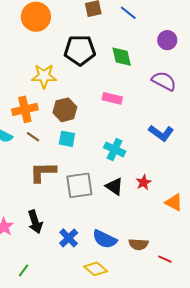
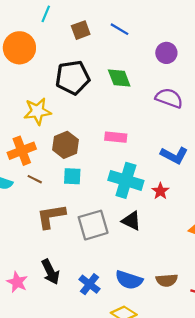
pink rectangle: (112, 98) -> (116, 137), moved
cyan cross: (115, 149) -> (126, 180), size x1.4
red star: (144, 182) -> (160, 191), moved

